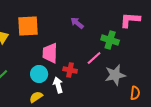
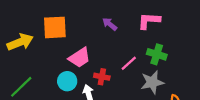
pink L-shape: (130, 20) -> (149, 21), moved
green cross: (110, 40) -> (157, 54), moved
pink trapezoid: (50, 53) -> (79, 58), turned -125

